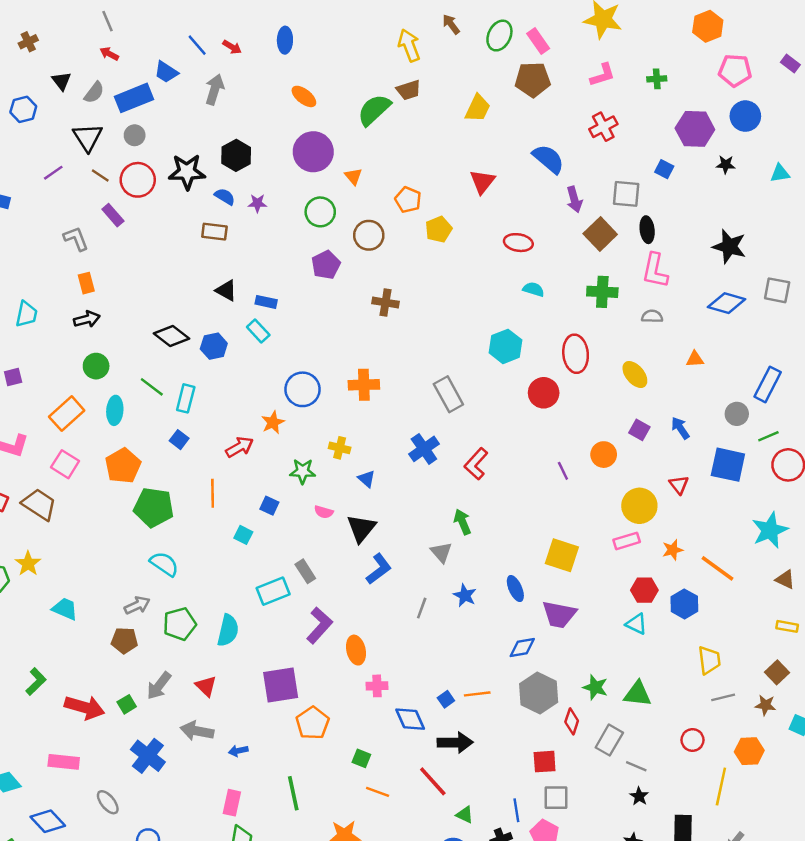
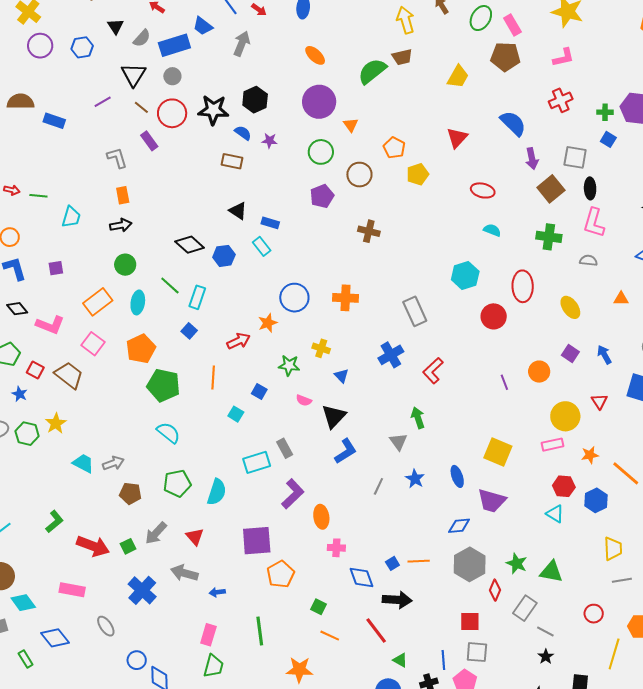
green cross: (657, 79) -> (605, 112), moved
gray arrow: (137, 605) -> (113, 463), moved

